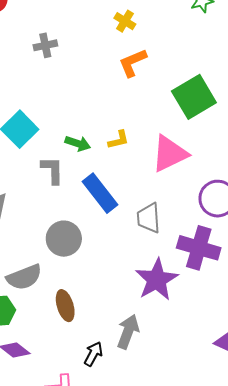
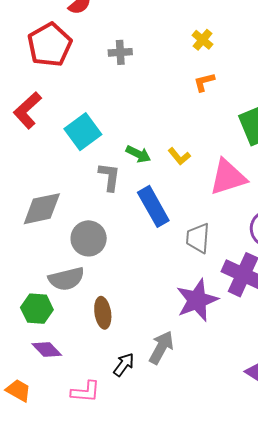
orange L-shape: (133, 63) -> (204, 82), size x0.7
yellow L-shape: (119, 140) -> (179, 156), turned 55
gray circle: (64, 239) -> (89, 238), moved

